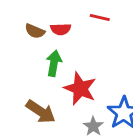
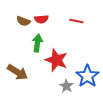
red line: (100, 18) -> (76, 21), moved
brown arrow: (41, 112) -> (17, 72), moved

